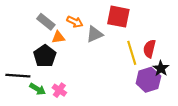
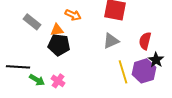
gray rectangle: (46, 22) -> (32, 22), moved
gray triangle: (95, 34) -> (111, 41), moved
yellow line: (132, 53) -> (123, 72), moved
black pentagon: (45, 56) -> (59, 45), moved, turned -30

